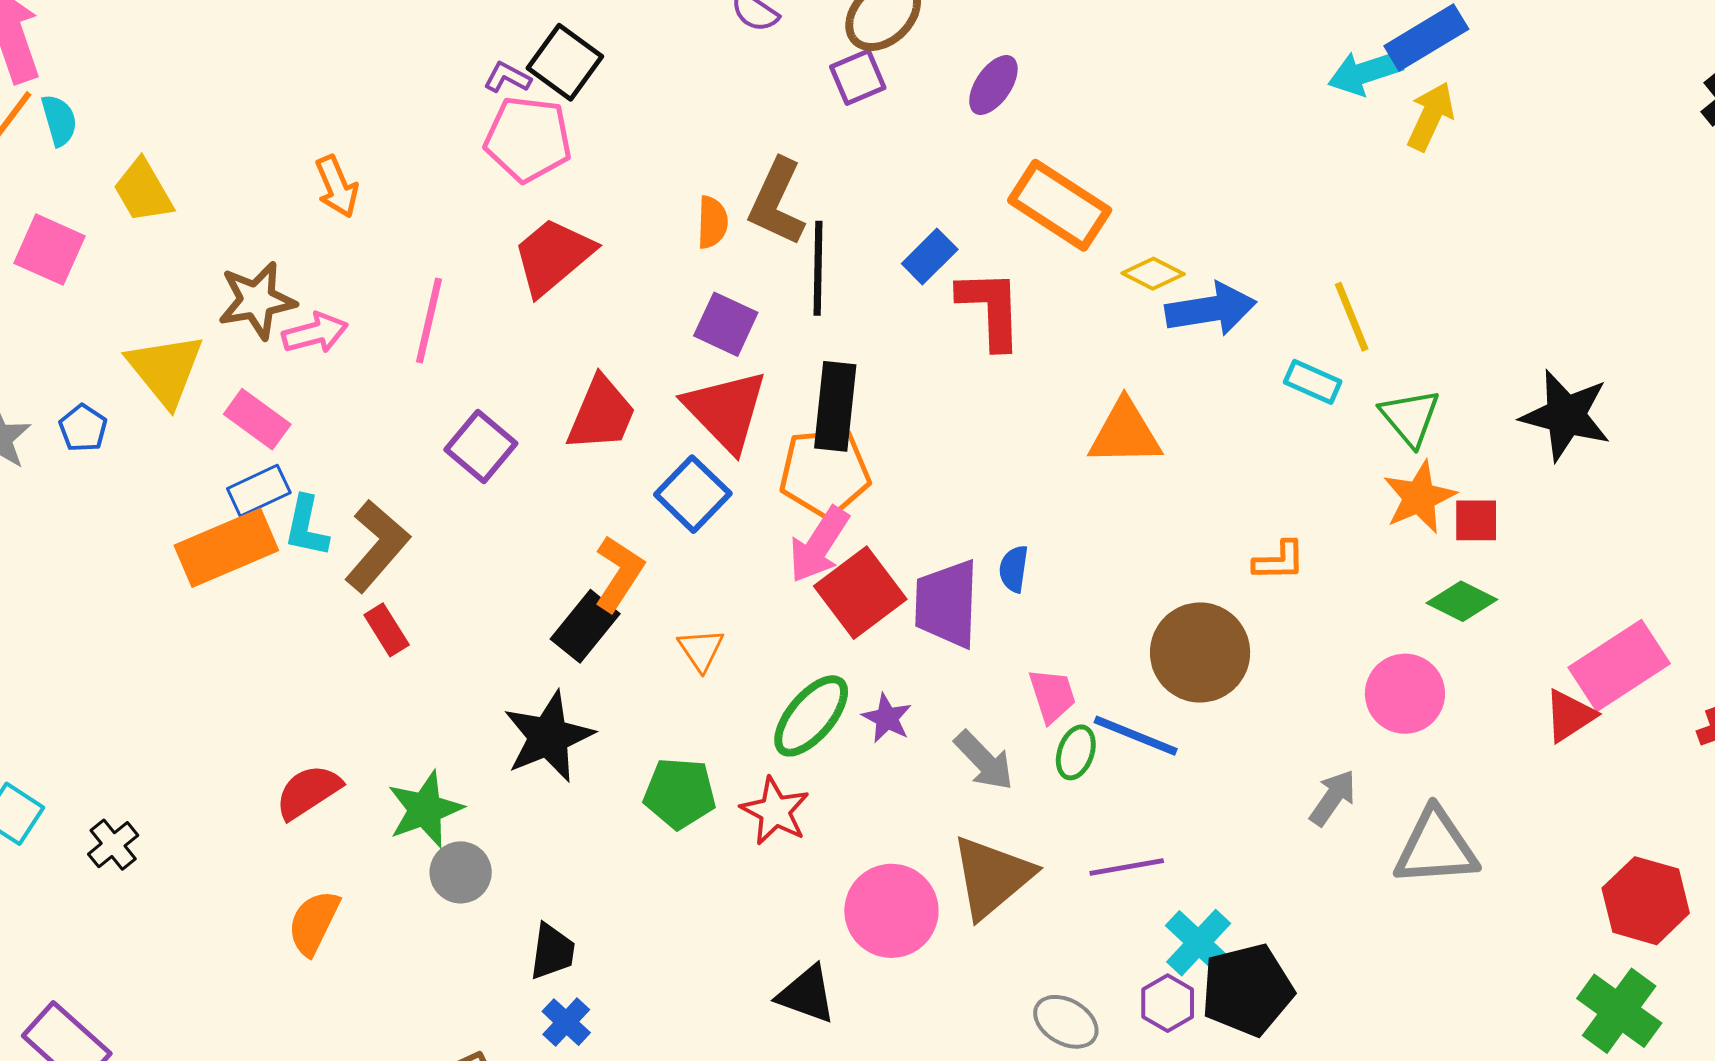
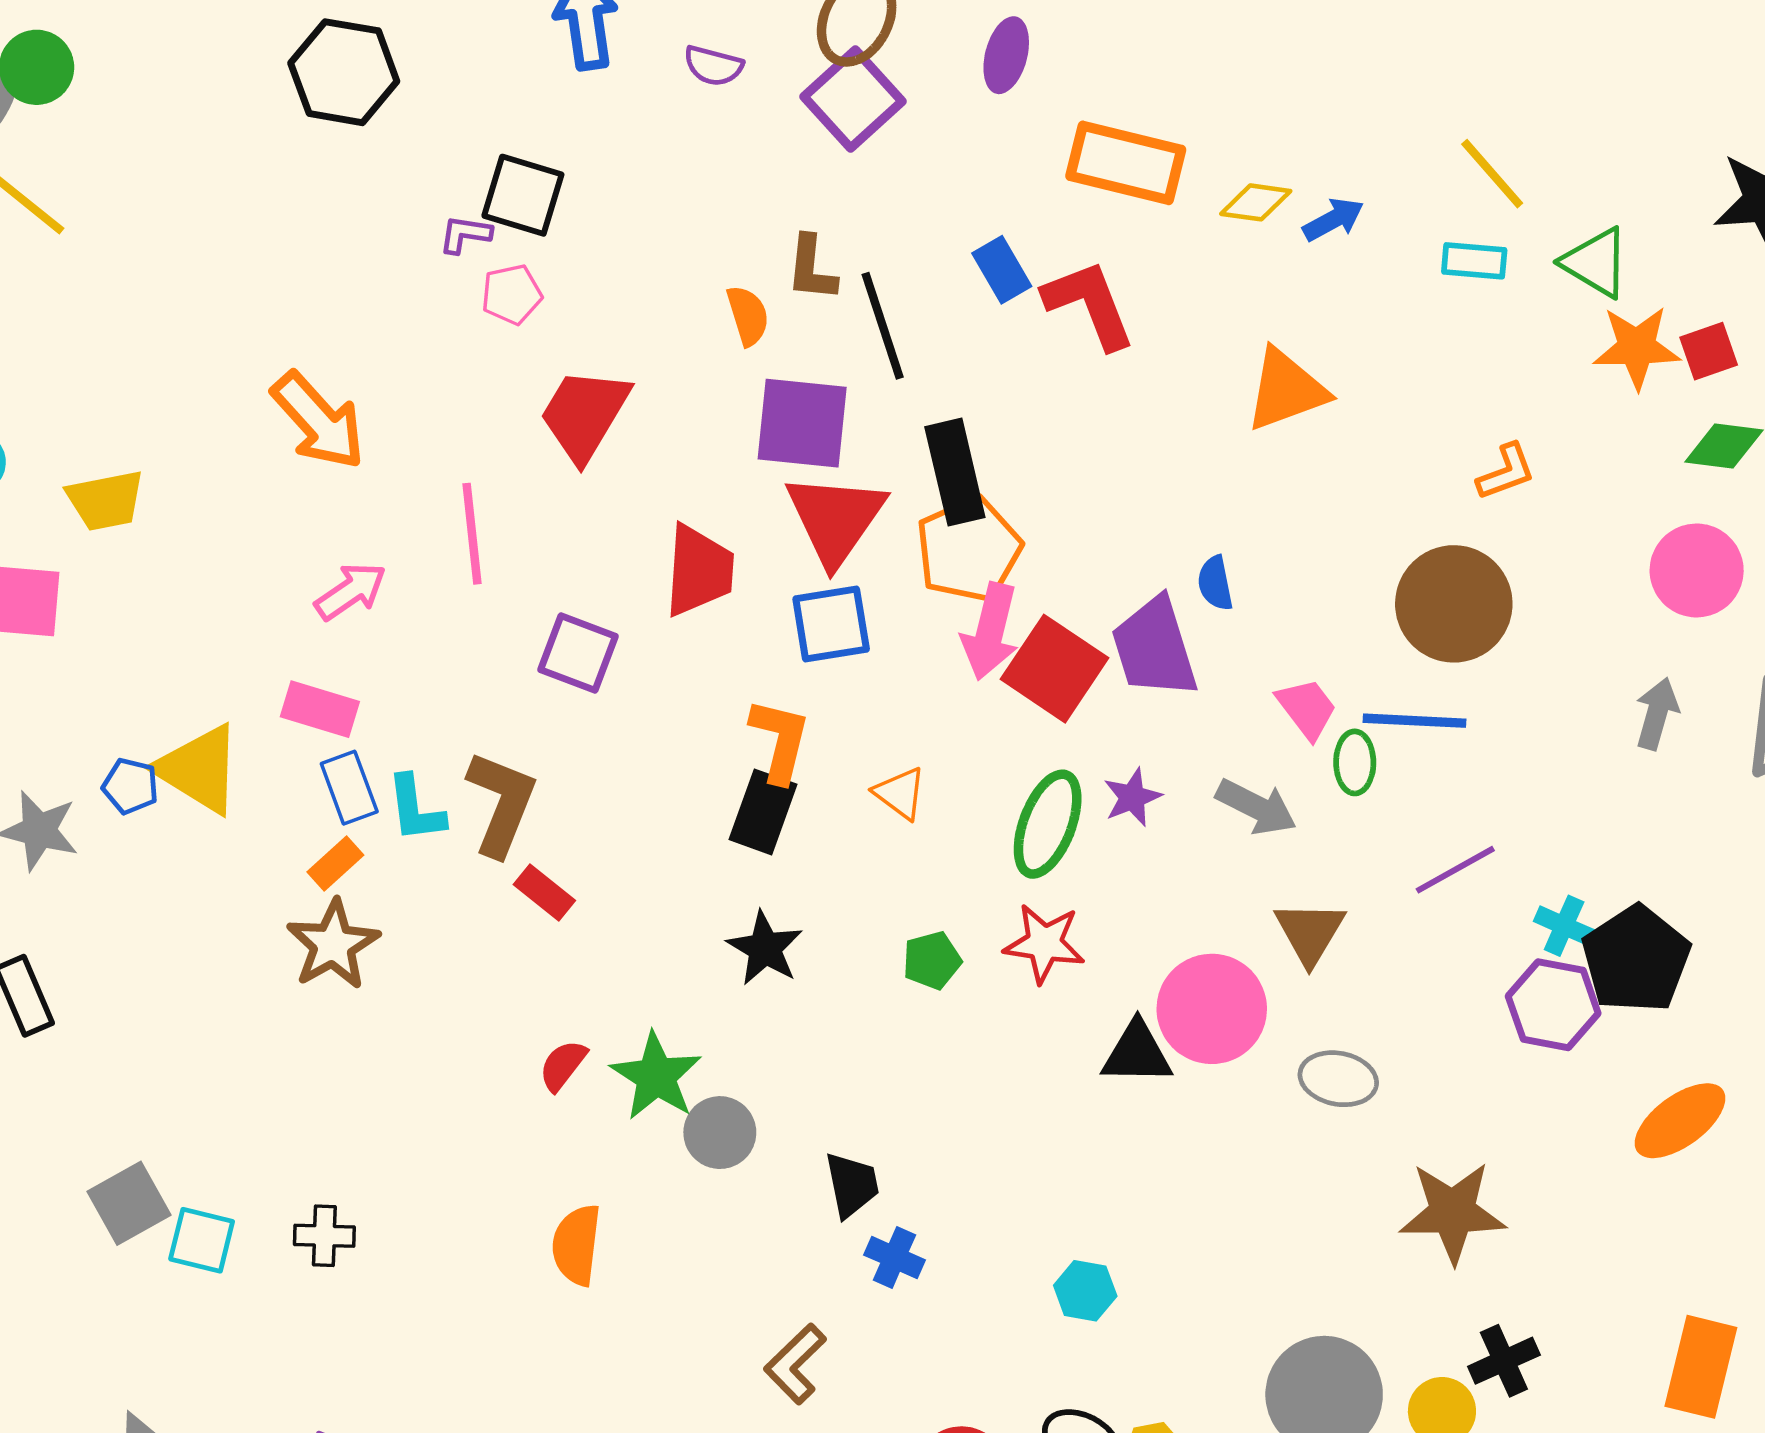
purple square: (858, 77) -> (853, 99), size x1.5
pink pentagon: (528, 139) -> (512, 294), size x0.6
orange arrow: (337, 187) -> (318, 421), size x1.5
yellow trapezoid: (143, 191) -> (106, 500), turned -52
brown L-shape: (777, 202) -> (811, 268), size x0.7
blue rectangle: (930, 257) -> (1002, 270), turned -56
brown star: (257, 300) -> (333, 945), moved
blue arrow: (1211, 309) -> (1333, 220), size x0.6
purple square: (726, 324) -> (802, 423), size x1.4
yellow triangle: (165, 370) -> (199, 769), moved
red triangle: (726, 410) -> (835, 519), turned 38
blue rectangle: (259, 491) -> (349, 788), turned -66
blue square: (693, 494) -> (831, 624), turned -34
orange star: (1419, 497) -> (1637, 347), turned -30
orange rectangle: (226, 548) -> (335, 863), size x0.5
purple star: (887, 718) -> (1132, 797), turned -30
black star: (549, 737) -> (765, 948), size x0.7
red semicircle: (308, 792) -> (563, 1065), moved, size x0.7
green pentagon: (680, 793) -> (932, 960), size x0.7
black cross: (113, 845) -> (324, 1236), turned -30
brown triangle: (992, 877) -> (1310, 932), size x0.7
cyan cross: (1199, 943) -> (1564, 926), size x0.7
black triangle: (807, 994) -> (1137, 1053), moved
purple hexagon: (1168, 1003) -> (1553, 1005), size x1.4
gray ellipse: (1066, 1022) -> (1338, 1079), moved

